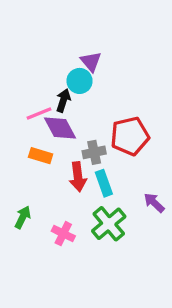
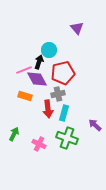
purple triangle: (91, 61) -> (77, 28), moved
red pentagon: (130, 136) -> (63, 73), moved
cyan rectangle: (104, 183) -> (64, 113), turned 35
green cross: (109, 224) -> (67, 138), turned -30

